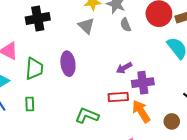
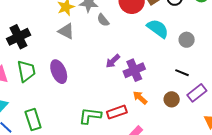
green trapezoid: (34, 69) -> (26, 71), moved
red rectangle: (118, 97) -> (117, 112), moved
green rectangle: (30, 104) -> (33, 120), size x1.5
orange arrow: (141, 111) -> (140, 98), size x0.7

